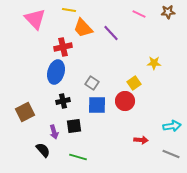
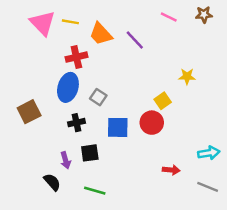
yellow line: (69, 10) -> (70, 22), moved
gray square: (92, 83) -> (98, 97), moved
brown square: (25, 112) -> (29, 112), moved

